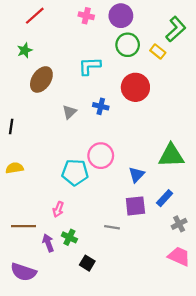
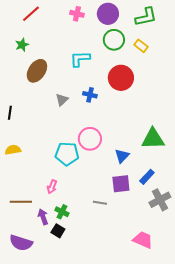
green L-shape: (176, 29) -> (146, 17), moved, turned 30
gray cross: (179, 224) -> (160, 200), size x1.5
pink trapezoid: (179, 256) -> (143, 240), moved
black square: (87, 263) -> (58, 231), moved

